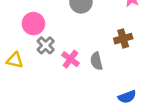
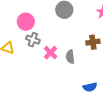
gray cross: (46, 45) -> (33, 40), turned -32

